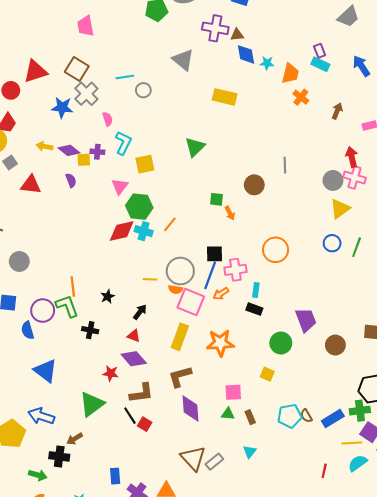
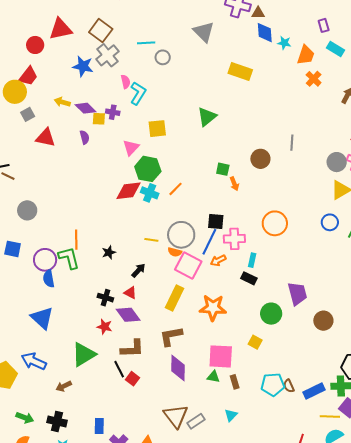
purple rectangle: (320, 51) -> (324, 25), moved
cyan L-shape: (123, 143) -> (138, 93), moved
blue semicircle: (28, 330) -> (49, 279), moved
black cross: (90, 330) -> (105, 298), moved
pink square: (233, 392) -> (221, 356), size x1.5
black cross: (59, 456) -> (57, 421), moved

